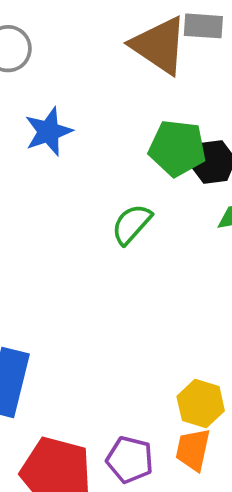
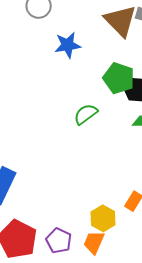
blue star: (48, 132) -> (68, 45), moved

